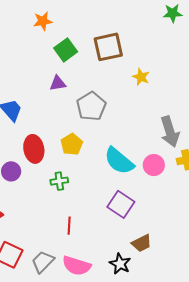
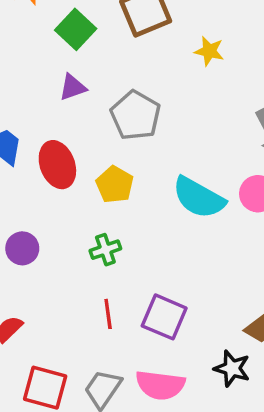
red ellipse: (34, 149) -> (57, 165), moved
purple square: (121, 204) -> (164, 317), moved
red line: (69, 226) -> (108, 314), moved

